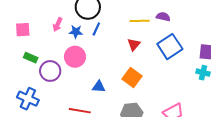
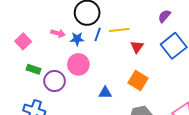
purple semicircle: (163, 17) -> (164, 16), turned -56
yellow line: (140, 21) -> (119, 30), moved
pink arrow: (58, 25) -> (58, 33), turned -96
pink square: (23, 30) -> (23, 41), turned -35

